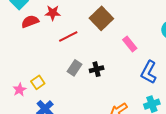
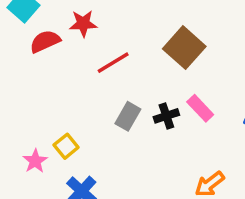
brown square: (101, 18) -> (184, 48), moved
pink rectangle: (130, 44) -> (200, 108), moved

